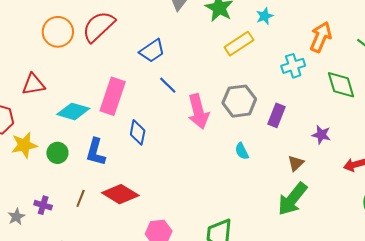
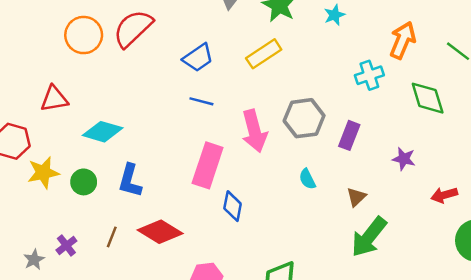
yellow rectangle: (239, 44) -> (264, 54), moved
blue line: (168, 85) -> (201, 101), moved, turned -30
pink rectangle: (113, 96) -> (208, 165), moved
blue diamond: (138, 132) -> (233, 206), moved
brown triangle: (296, 163) -> (356, 197), moved
purple cross: (43, 205) -> (66, 245), turned 36

